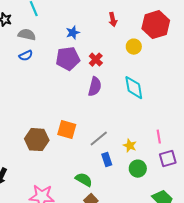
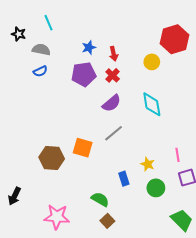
red arrow: (113, 20) -> (114, 54), moved
purple semicircle: (95, 87) -> (112, 103), turned 36
gray line: (99, 139) -> (114, 133), moved

